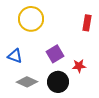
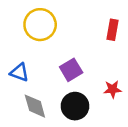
red star: (79, 66) -> (113, 89), moved
gray diamond: (27, 82) -> (35, 106), turned 50

